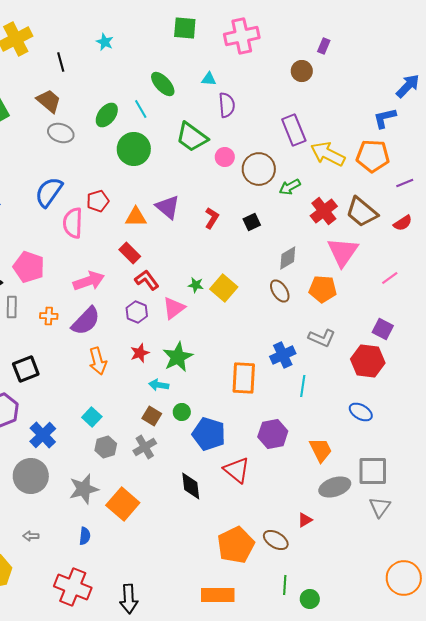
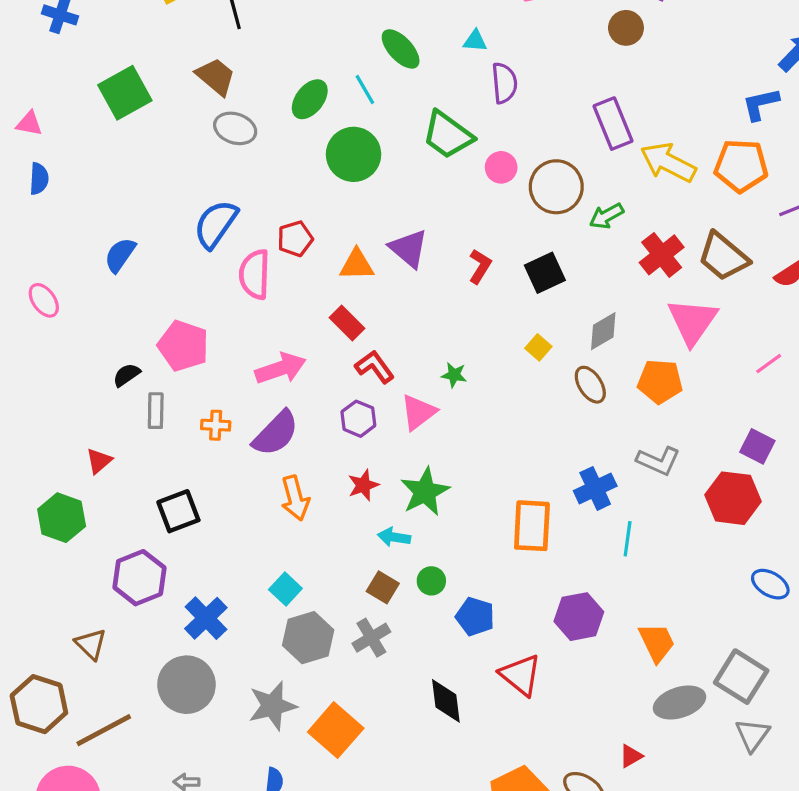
black square: (252, 222) -> (545, 273), size x1.4
yellow square: (224, 288) -> (538, 347), moved, size x0.6
blue ellipse: (361, 412) -> (770, 584), moved
blue pentagon: (209, 434) -> (475, 617), size x0.7
gray hexagon: (106, 447) -> (308, 638), size x1.4
gray square: (373, 471) -> (741, 677), turned 32

